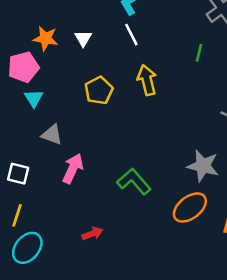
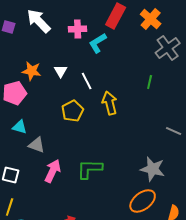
white line: (131, 35) -> (87, 81), moved
cyan triangle: (34, 98) -> (20, 127), moved, turned -42
green L-shape: (134, 182) -> (90, 169), moved, turned -48

